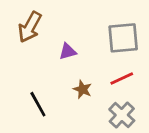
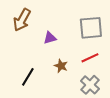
black line: (38, 104) -> (28, 77), turned 60

